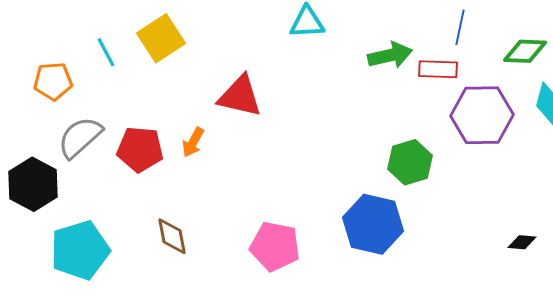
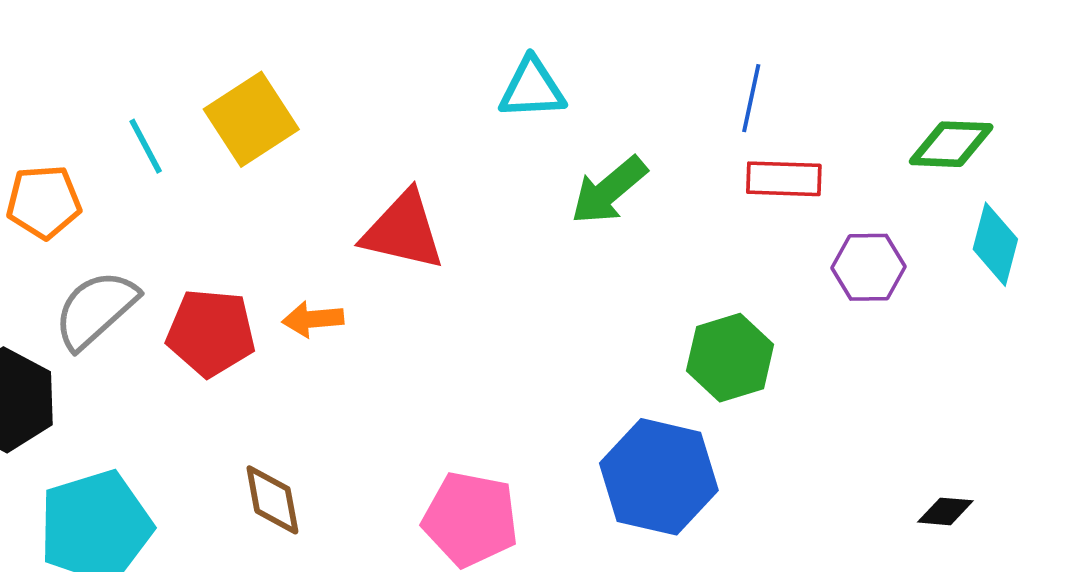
blue line: (460, 27) -> (751, 98), moved
green arrow: (390, 55) -> (609, 190), moved, turned 153
purple hexagon: (482, 115) -> (868, 267), size x0.6
orange arrow: (193, 142) -> (313, 319), turned 56

